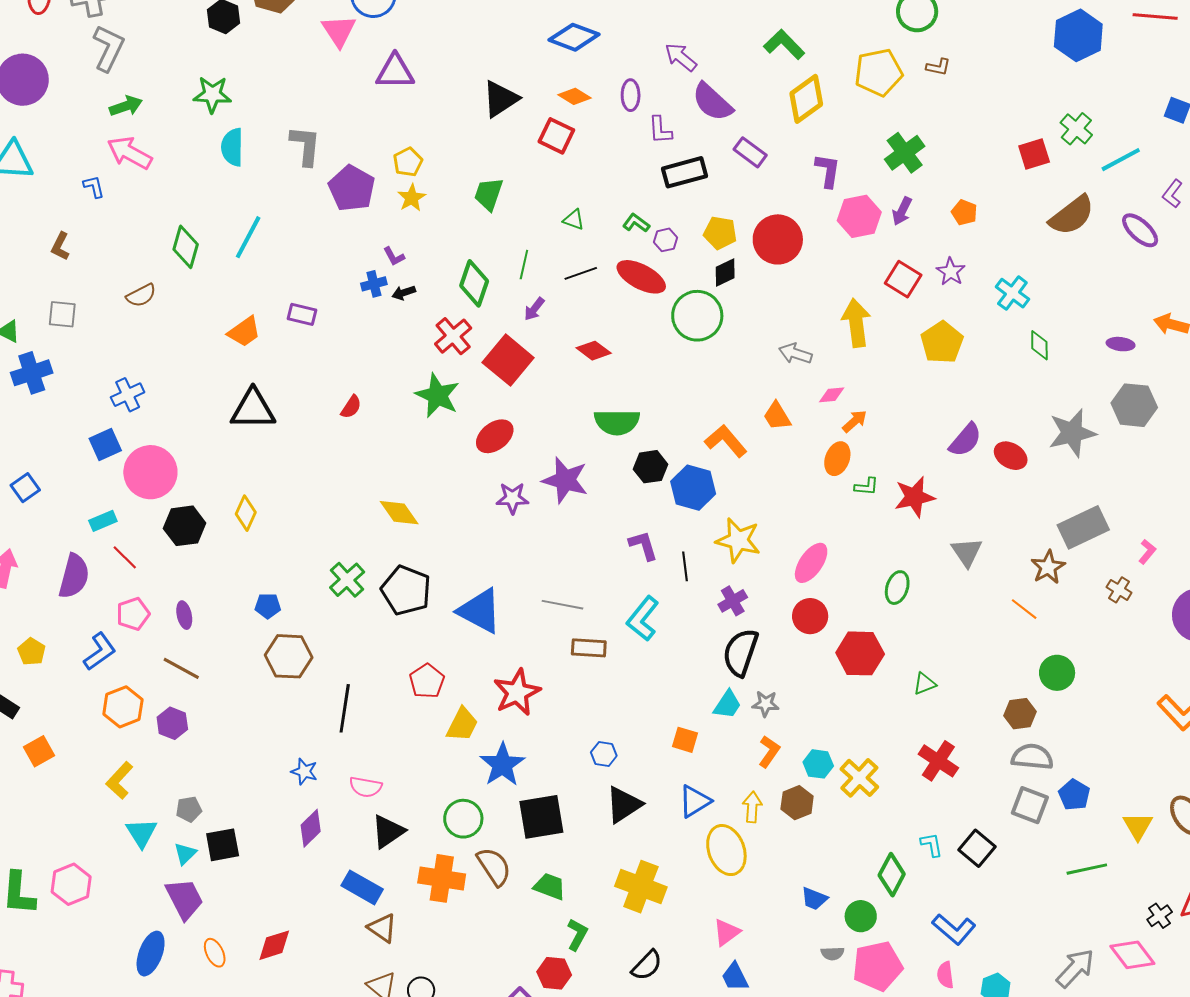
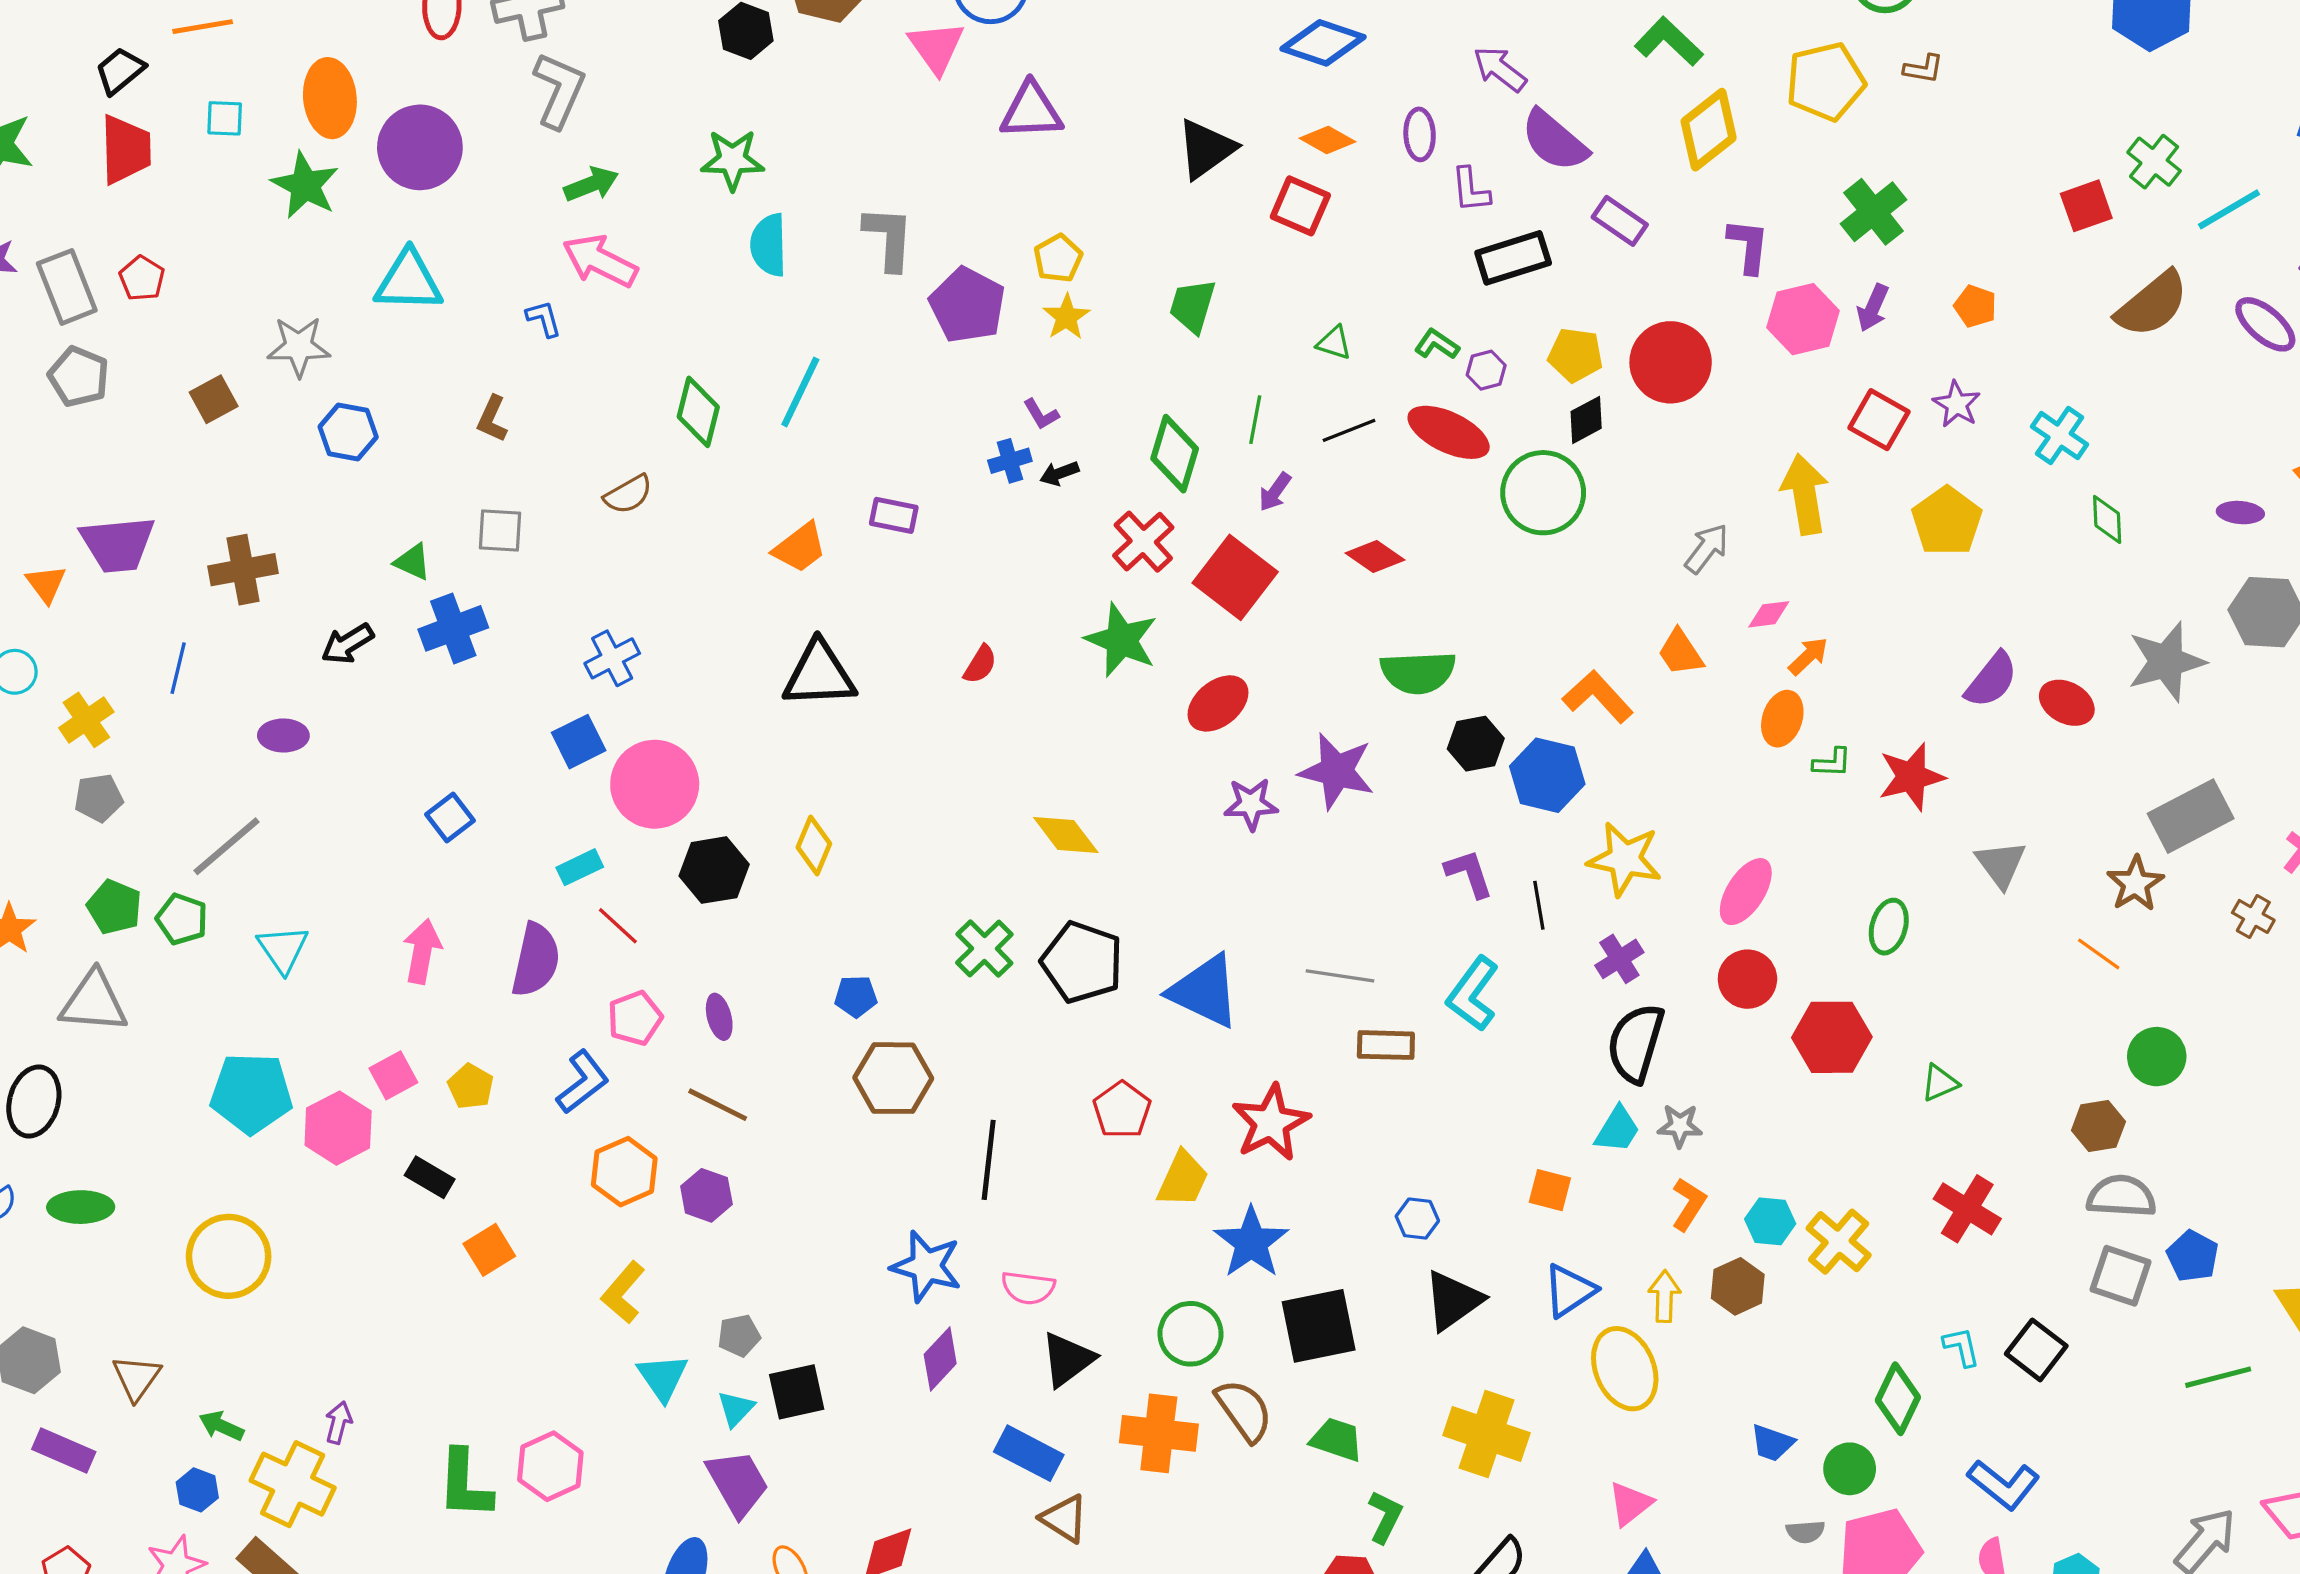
gray arrow: (795, 353) -> (1707, 549), turned 112
blue star: (304, 771) -> (926, 1266), size x1.6

